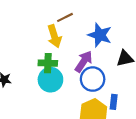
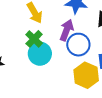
green cross: (48, 63) -> (34, 39), turned -36

